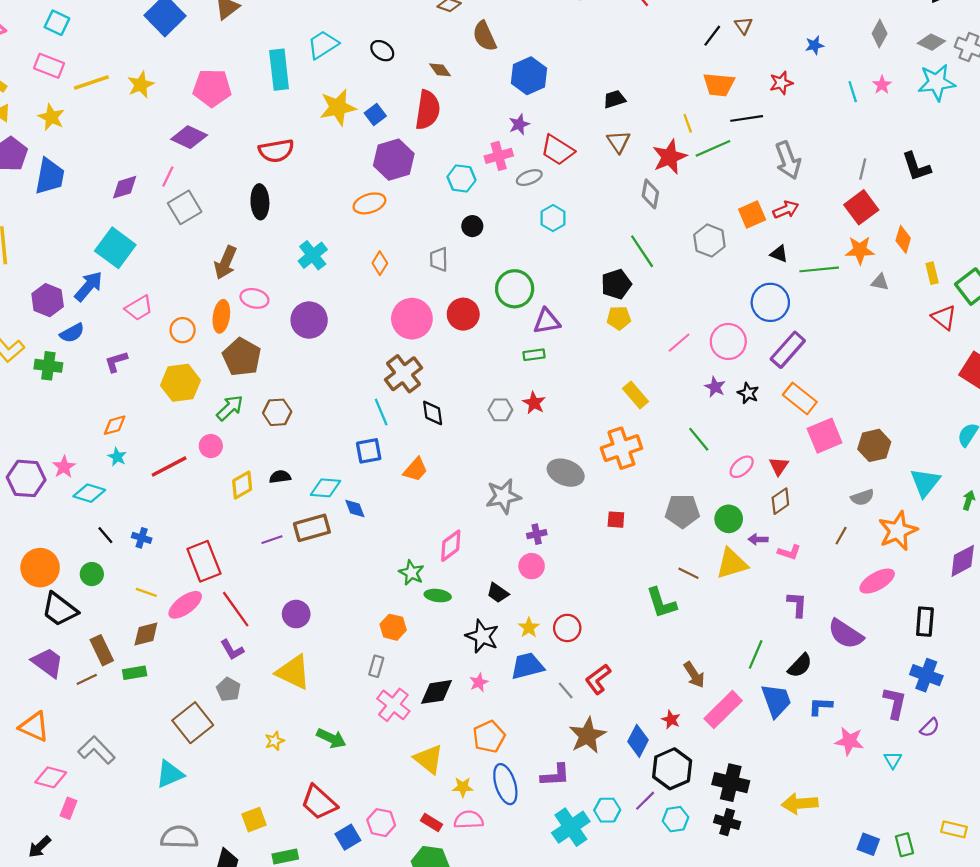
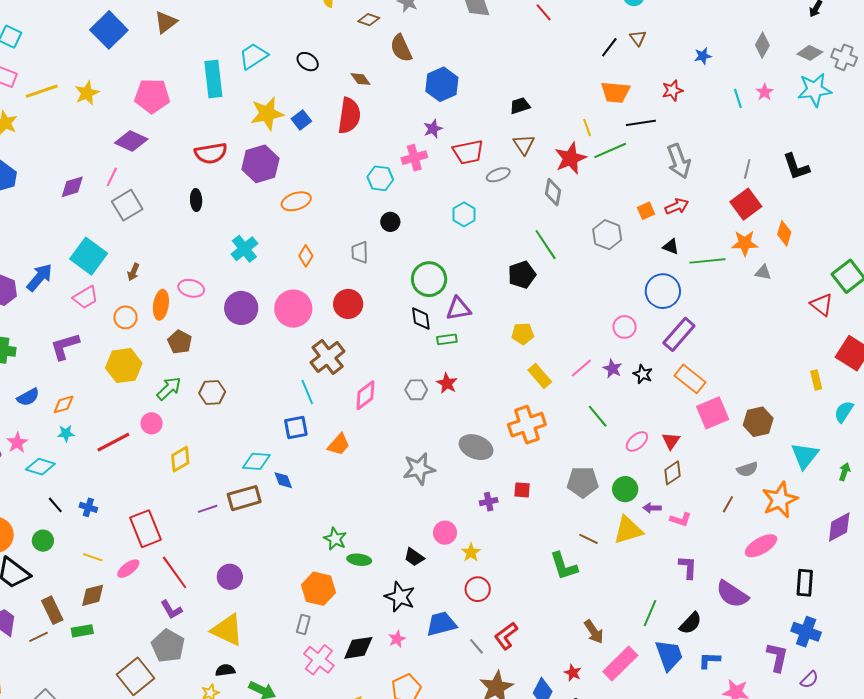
red trapezoid: (558, 150) -> (468, 152), turned -44
purple hexagon: (394, 160) -> (260, 164), moved
gray ellipse: (529, 178) -> (498, 175), moved
black ellipse: (260, 202) -> (196, 200), size x0.7
orange square: (752, 215) -> (646, 211), size x0.7
cyan square: (115, 248) -> (89, 256), moved
brown arrow: (225, 263) -> (133, 272), moved, size x0.6
yellow rectangle: (932, 273) -> (816, 380), moved
red circle: (463, 314) -> (348, 304), moved
yellow pentagon: (619, 318) -> (523, 334), moved
pink circle: (412, 319) -> (293, 309), moved
blue semicircle: (72, 333) -> (28, 397), moved
pink circle: (728, 341) -> (625, 327), size x0.7
pink line: (679, 343) -> (581, 368), moved
brown pentagon: (242, 357) -> (180, 342), size x0.7
purple L-shape: (116, 362) -> (65, 346), size x1.4
black diamond: (433, 413) -> (421, 319), moved
cyan star: (117, 457) -> (66, 433), turned -30
black semicircle: (280, 477) -> (225, 670), moved
purple cross: (537, 534) -> (489, 502), moved
pink diamond: (451, 546) -> (365, 395), moved
pink ellipse: (185, 605) -> (128, 569), size x0.7
orange hexagon: (393, 627) -> (318, 589), size x1.4
yellow star: (529, 628) -> (471, 552), moved
gray pentagon: (228, 689) -> (168, 646), size x1.5

